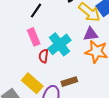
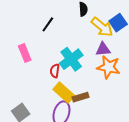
pink rectangle: (34, 37) -> (25, 53), moved
yellow rectangle: (32, 83) -> (64, 92), moved

